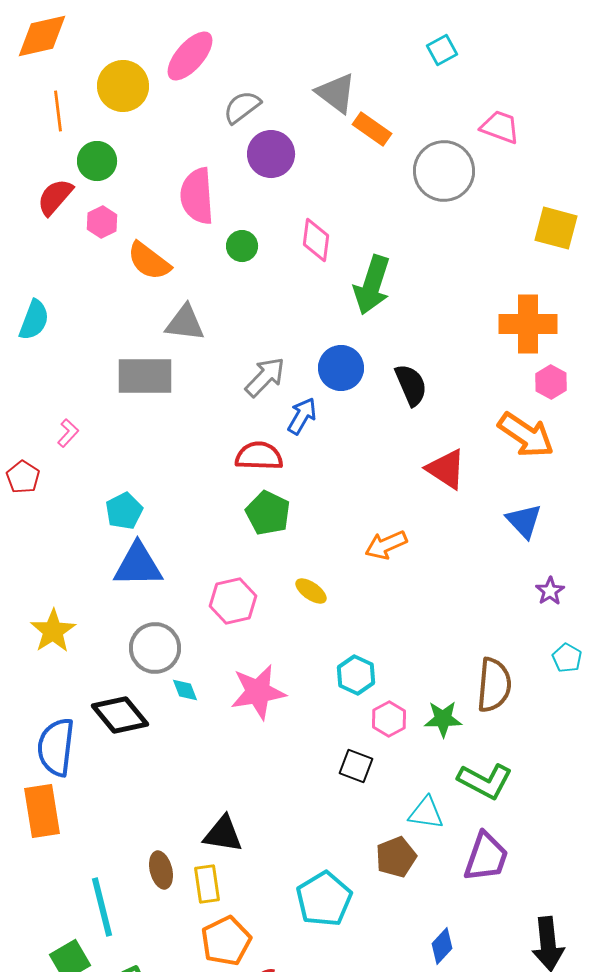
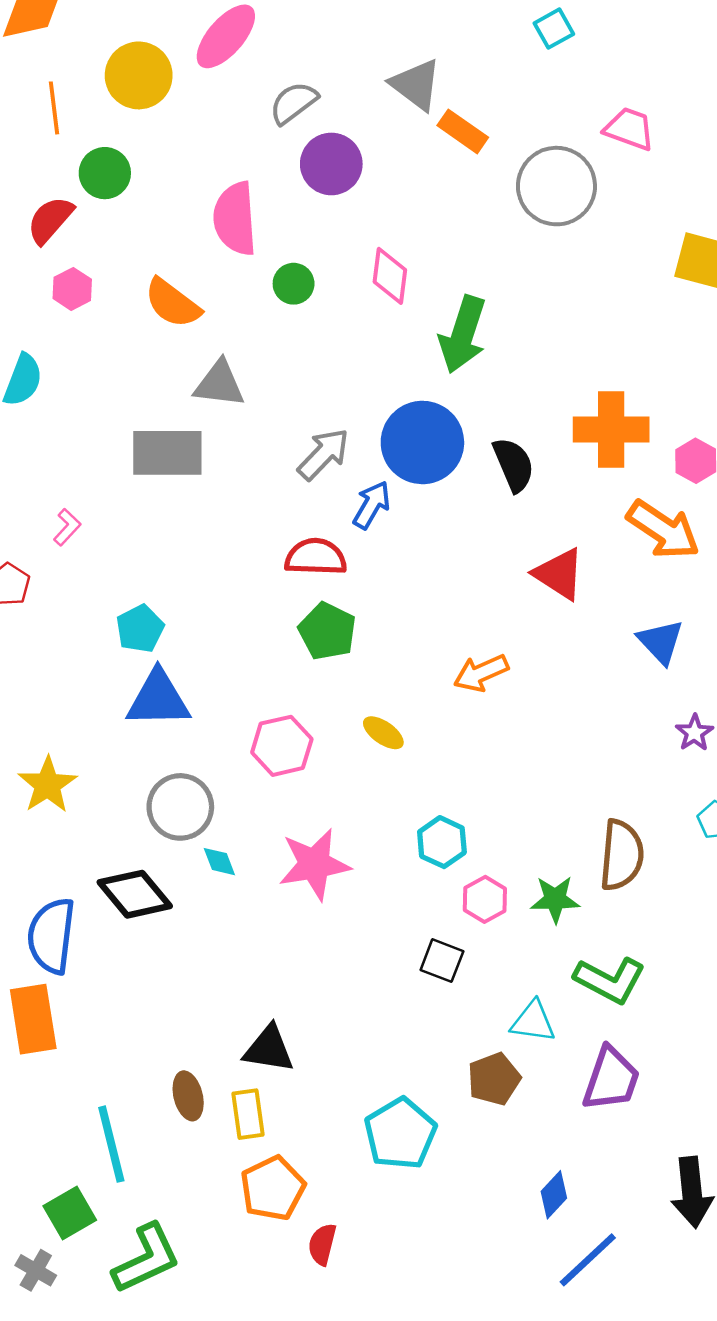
pink hexagon: (102, 222) -> (72, 289), moved
orange cross: (528, 324) -> (611, 429), moved
blue circle: (341, 368) -> (422, 442), size x1.4

